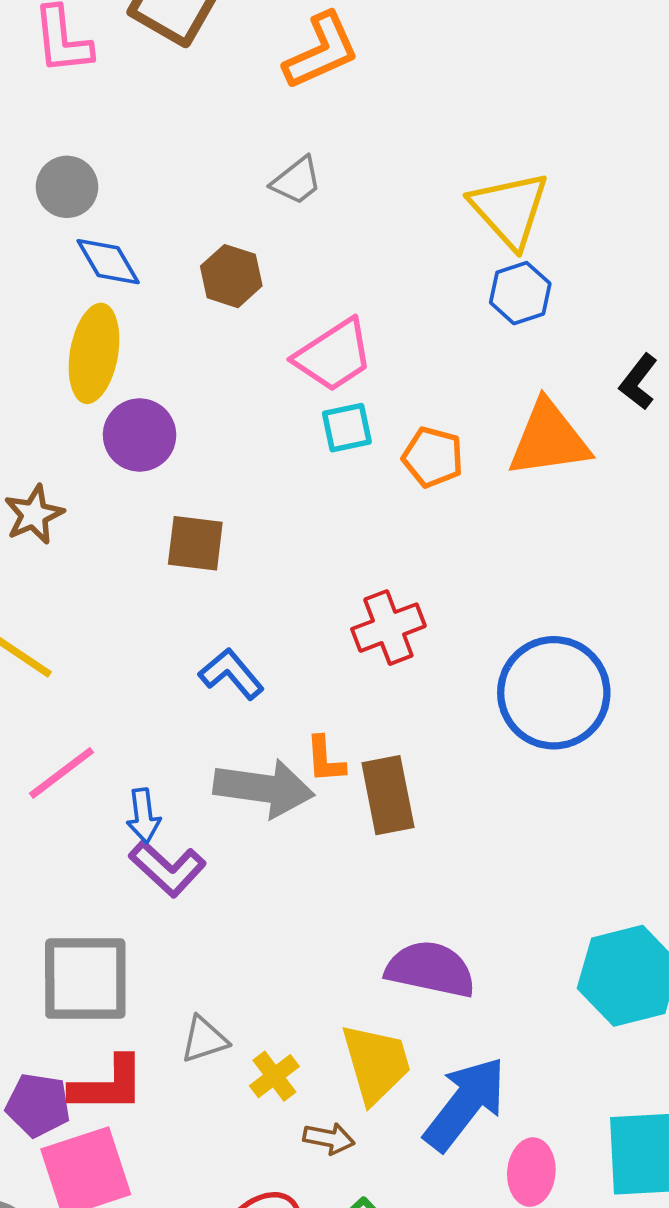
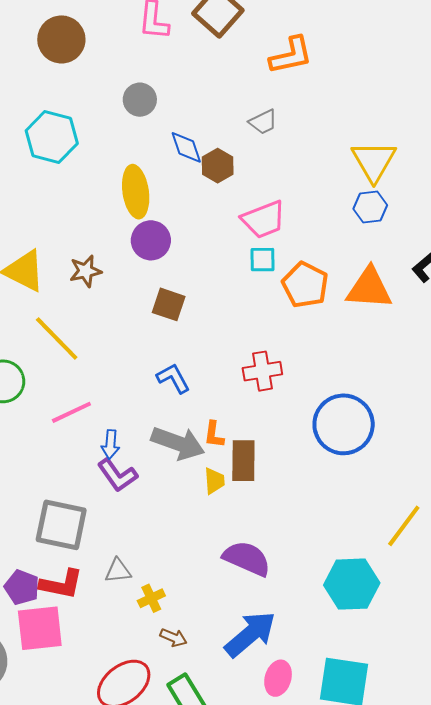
blue diamond: (108, 262) -> (186, 147), moved
yellow ellipse: (94, 353) -> (136, 192), turned -30
orange pentagon: (433, 457) -> (305, 285), size x1.4
yellow trapezoid: (376, 1063) -> (214, 481), moved, size x0.6

